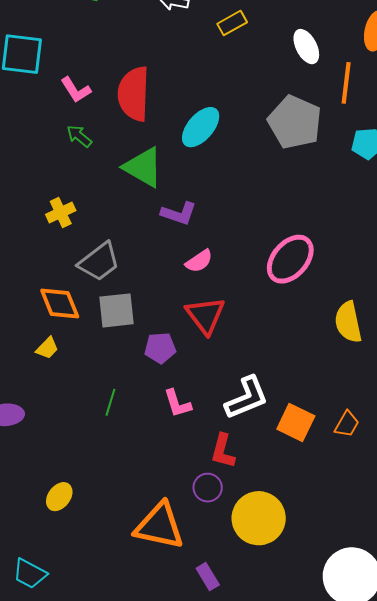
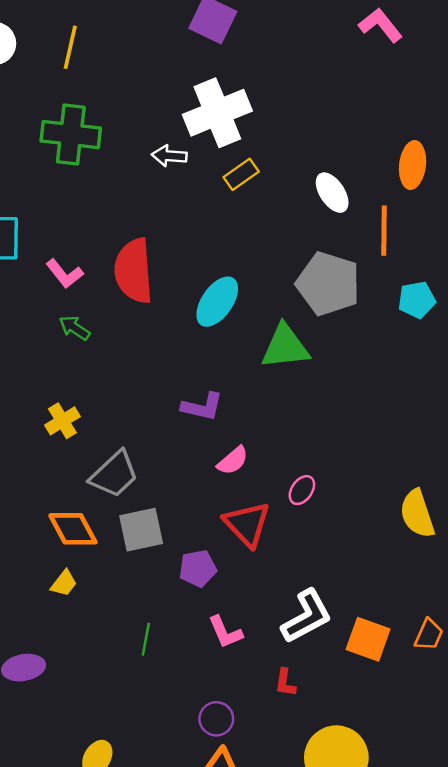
green triangle: (143, 167) -> (285, 347), moved, turned -30
pink ellipse: (290, 259) -> (302, 490), moved, size x0.5
red L-shape: (223, 451) -> (285, 683), size x0.7
purple circle: (208, 488) -> (216, 719), moved

